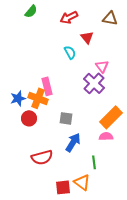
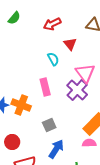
pink triangle: (102, 66) -> (85, 73), size x1.5
pink rectangle: (47, 86) -> (45, 87), moved
red circle: (29, 118) -> (12, 142), moved
gray square: (66, 118) -> (49, 125), turned -32

